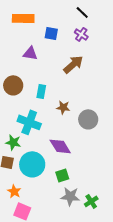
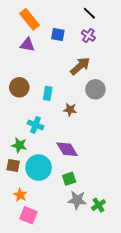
orange rectangle: (23, 18) -> (29, 19), turned 50
purple triangle: (30, 53) -> (27, 45), moved
gray circle: (88, 119) -> (95, 89), moved
cyan cross: (29, 122) -> (36, 125), size x0.7

